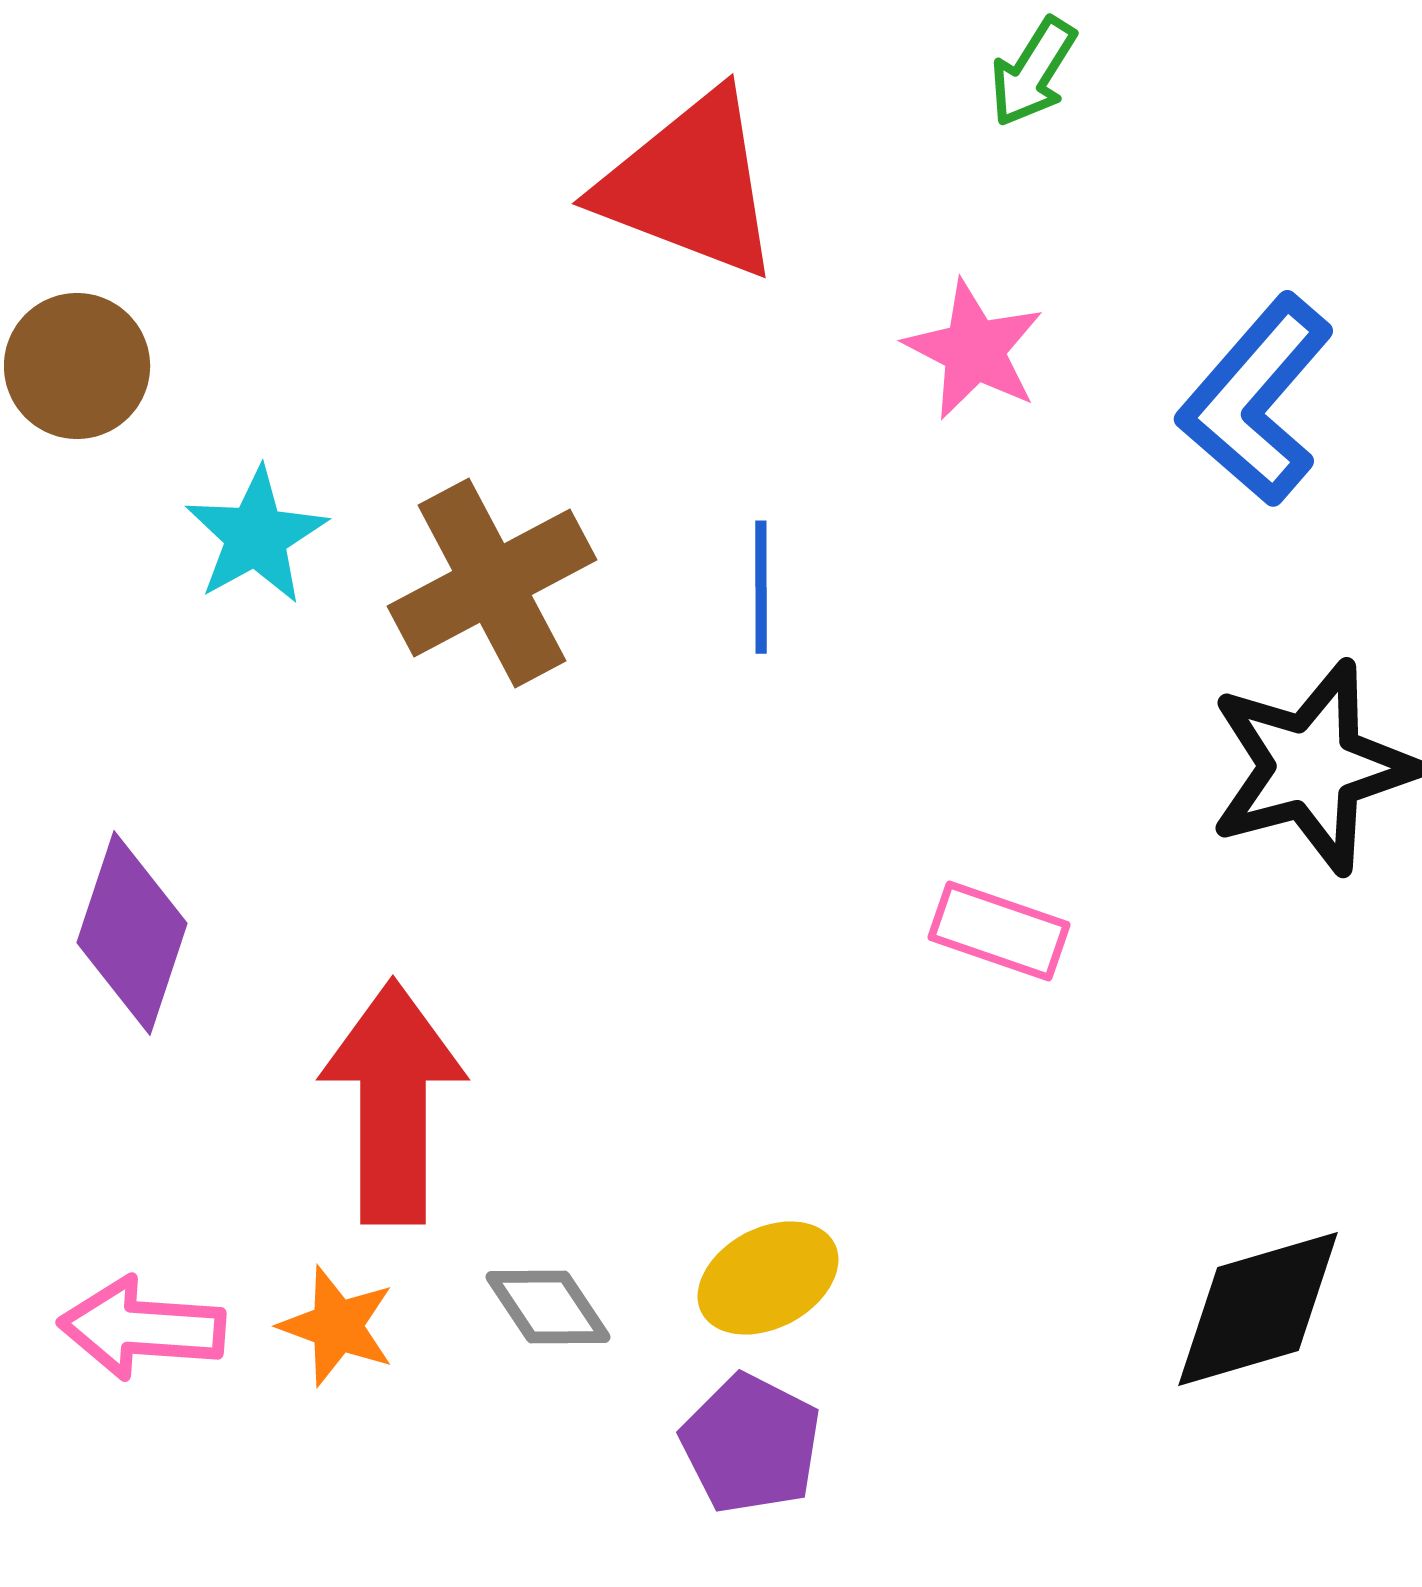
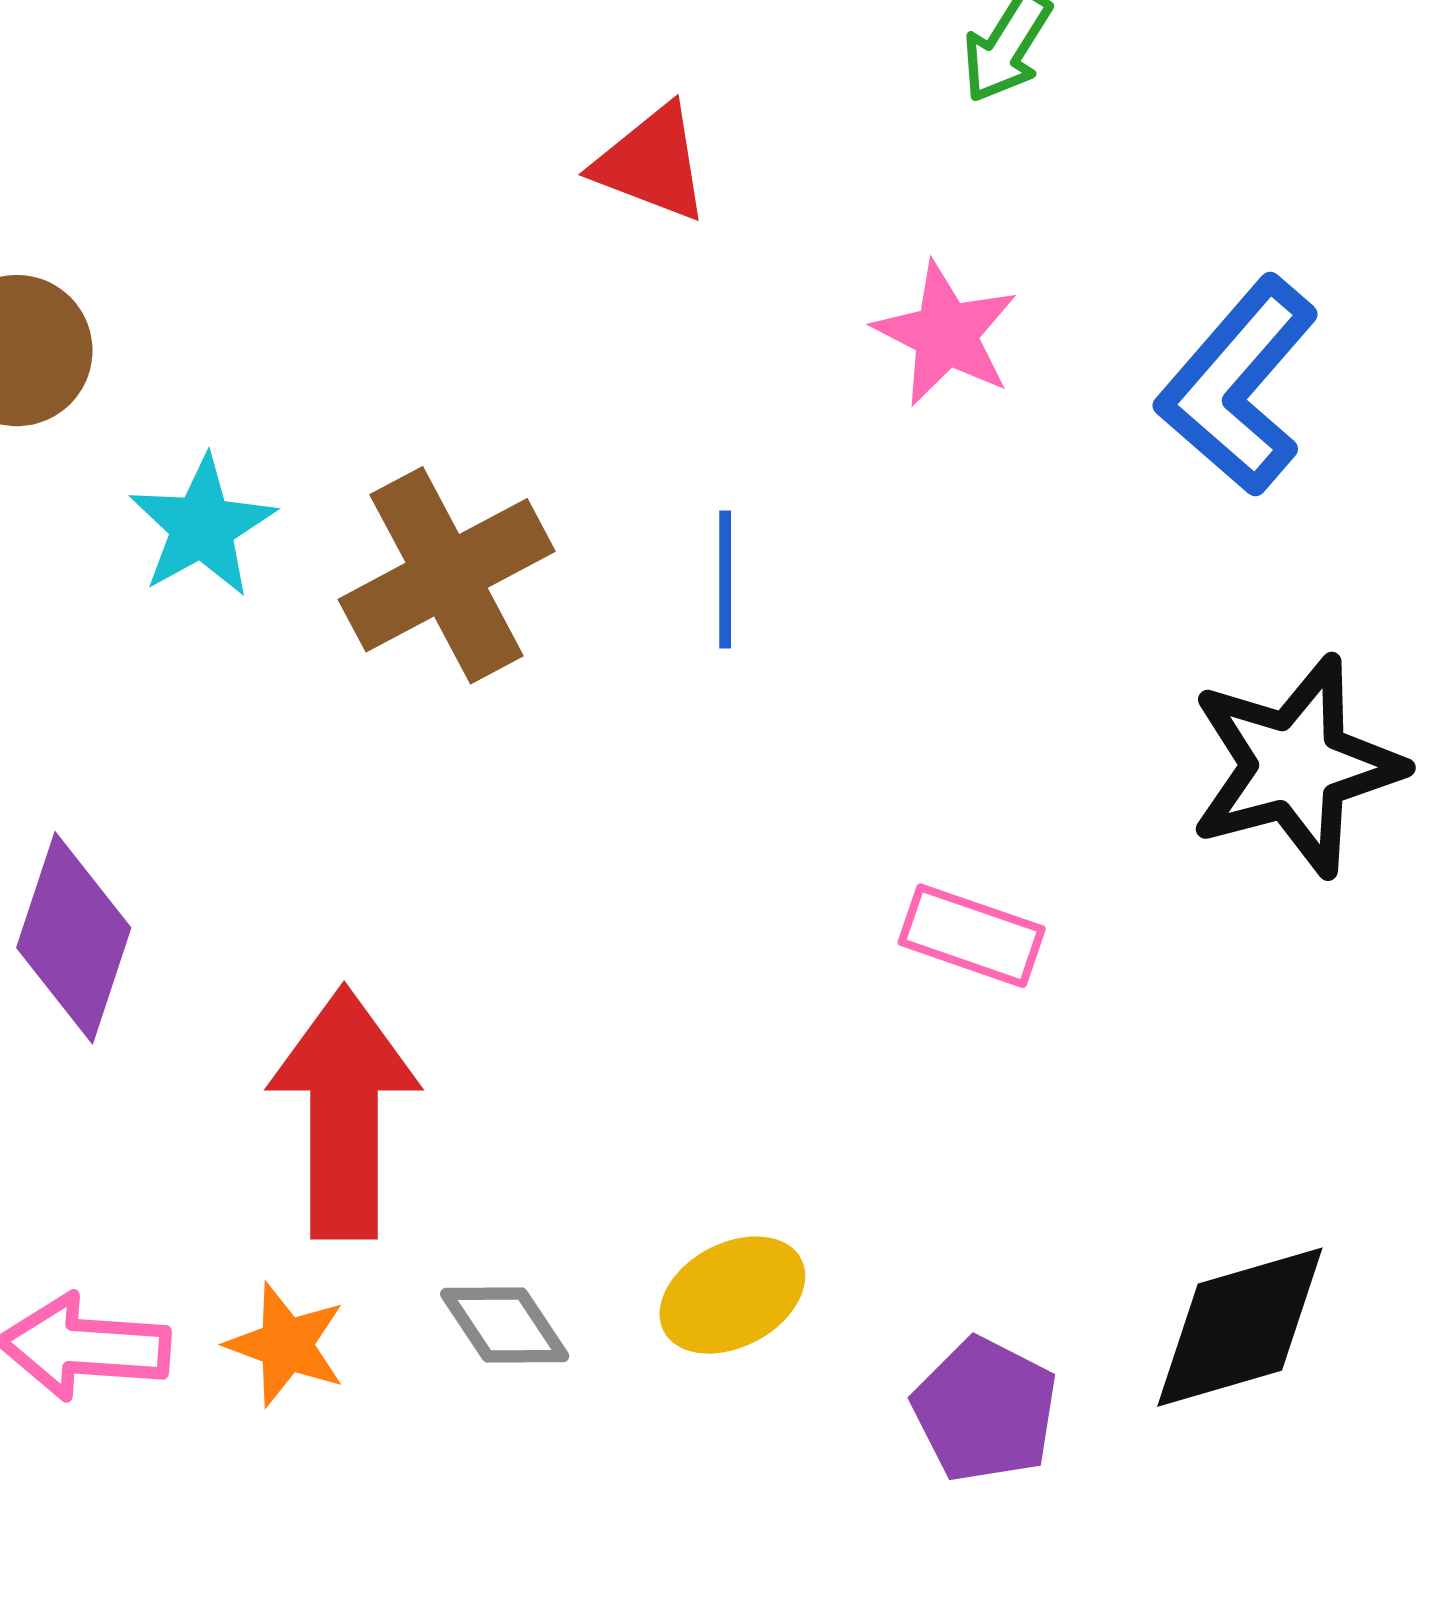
red triangle: (690, 185) -> (652, 163), size x0.6
purple pentagon: (751, 1444) -> (985, 1410), moved

